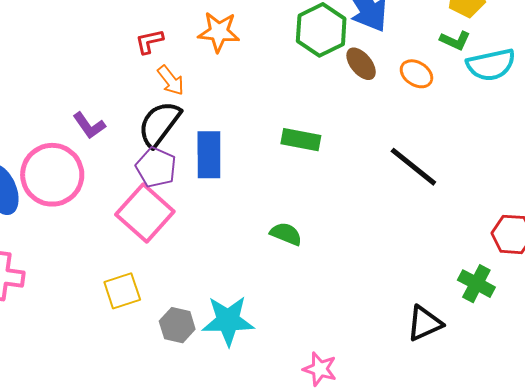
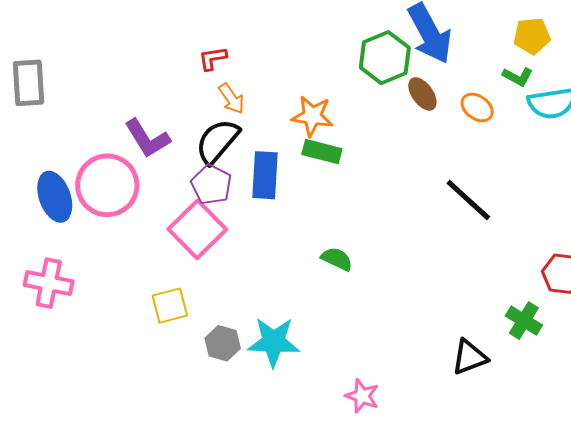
orange star: (219, 32) -> (312, 116), moved
purple L-shape: (89, 125) -> (147, 138), size x1.4
green rectangle: (301, 140) -> (322, 152), moved

